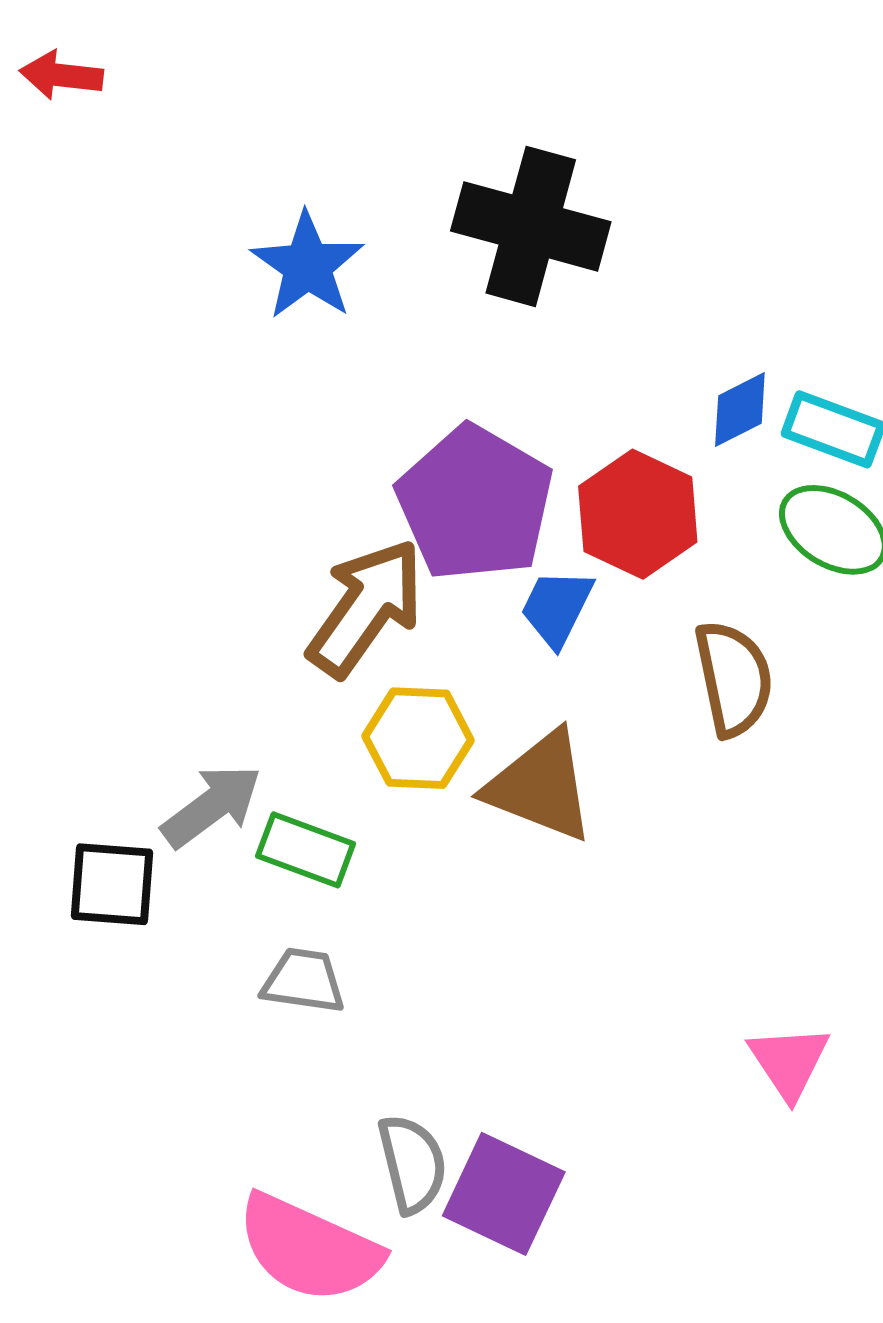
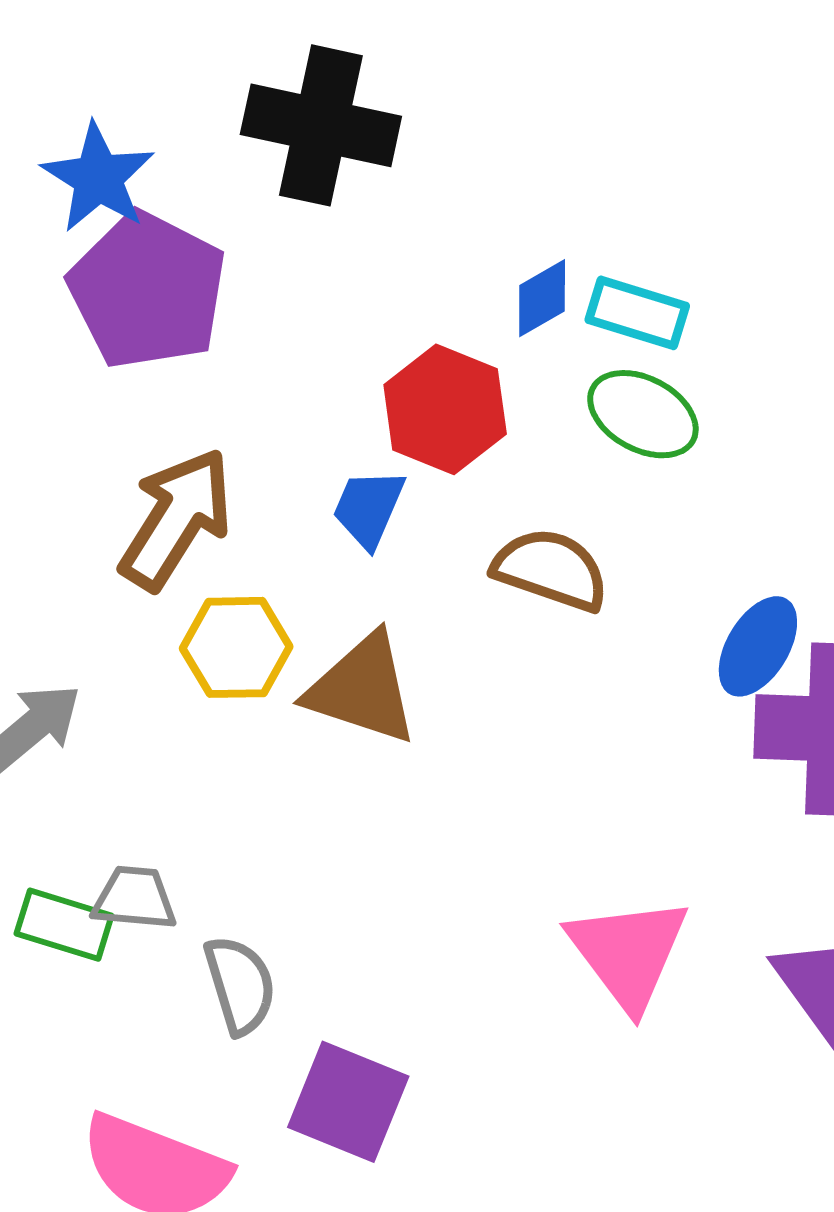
purple pentagon: (475, 503) -> (148, 290), moved
brown semicircle: (734, 678) -> (551, 570), turned -56
green rectangle: (306, 850) -> (64, 925), moved
pink triangle: (789, 1062) -> (628, 953), size x1.5
gray semicircle: (412, 1164) -> (240, 985), moved

